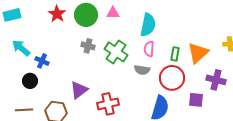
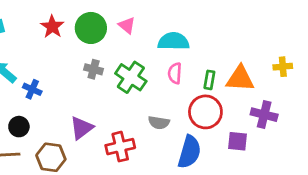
pink triangle: (113, 13) -> (127, 25), turned 40
cyan semicircle: (148, 25) -> (173, 41), turned -100
orange triangle: (198, 53) -> (240, 79), turned 45
gray semicircle: (142, 70) -> (159, 123), moved
black circle: (30, 81) -> (19, 127), moved

